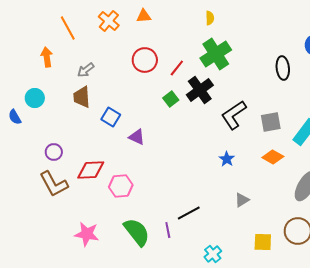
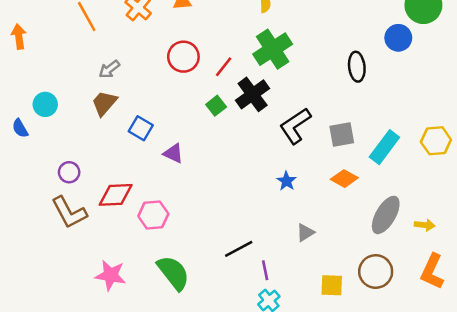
orange arrow: (47, 57) -> (19, 37), moved
brown trapezoid: (82, 97) -> (104, 103), turned 45
purple line: (168, 230) -> (265, 270), moved

